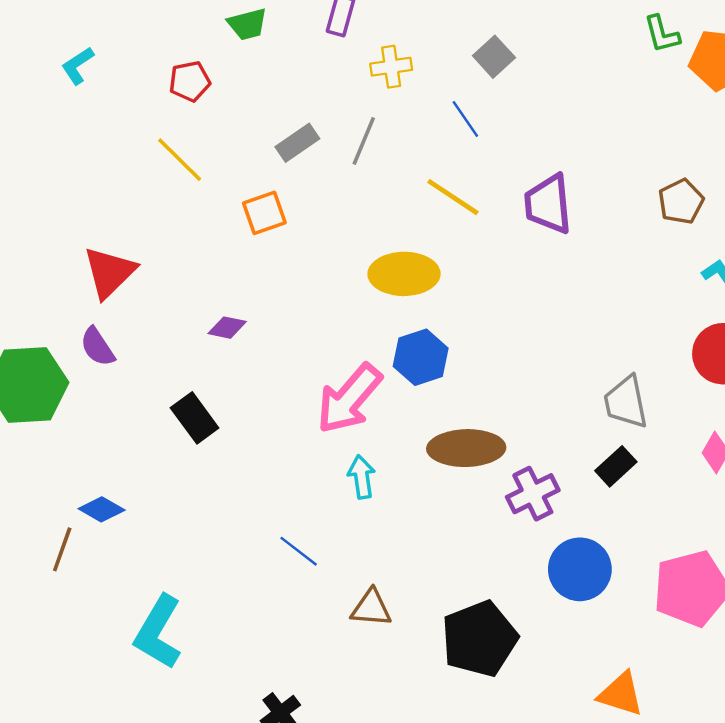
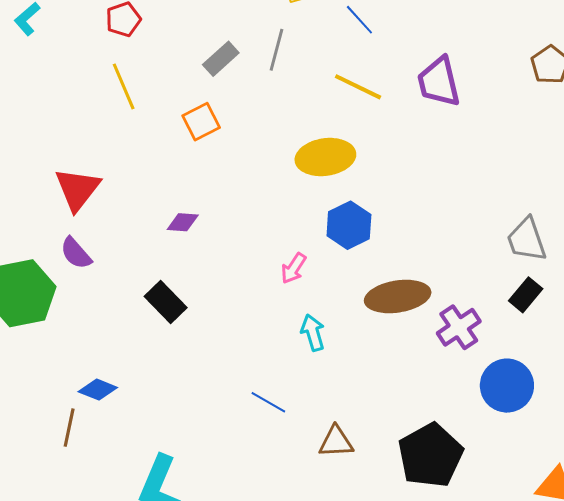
yellow line: (180, 160) -> (124, 86), turned 30
pink arrow: (349, 399) -> (293, 268), size x0.5

